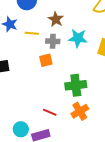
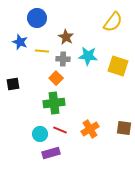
orange square: (46, 60) -> (56, 78), turned -32
green cross: (76, 85) -> (54, 103), moved
cyan circle: (21, 129) -> (40, 134), moved

